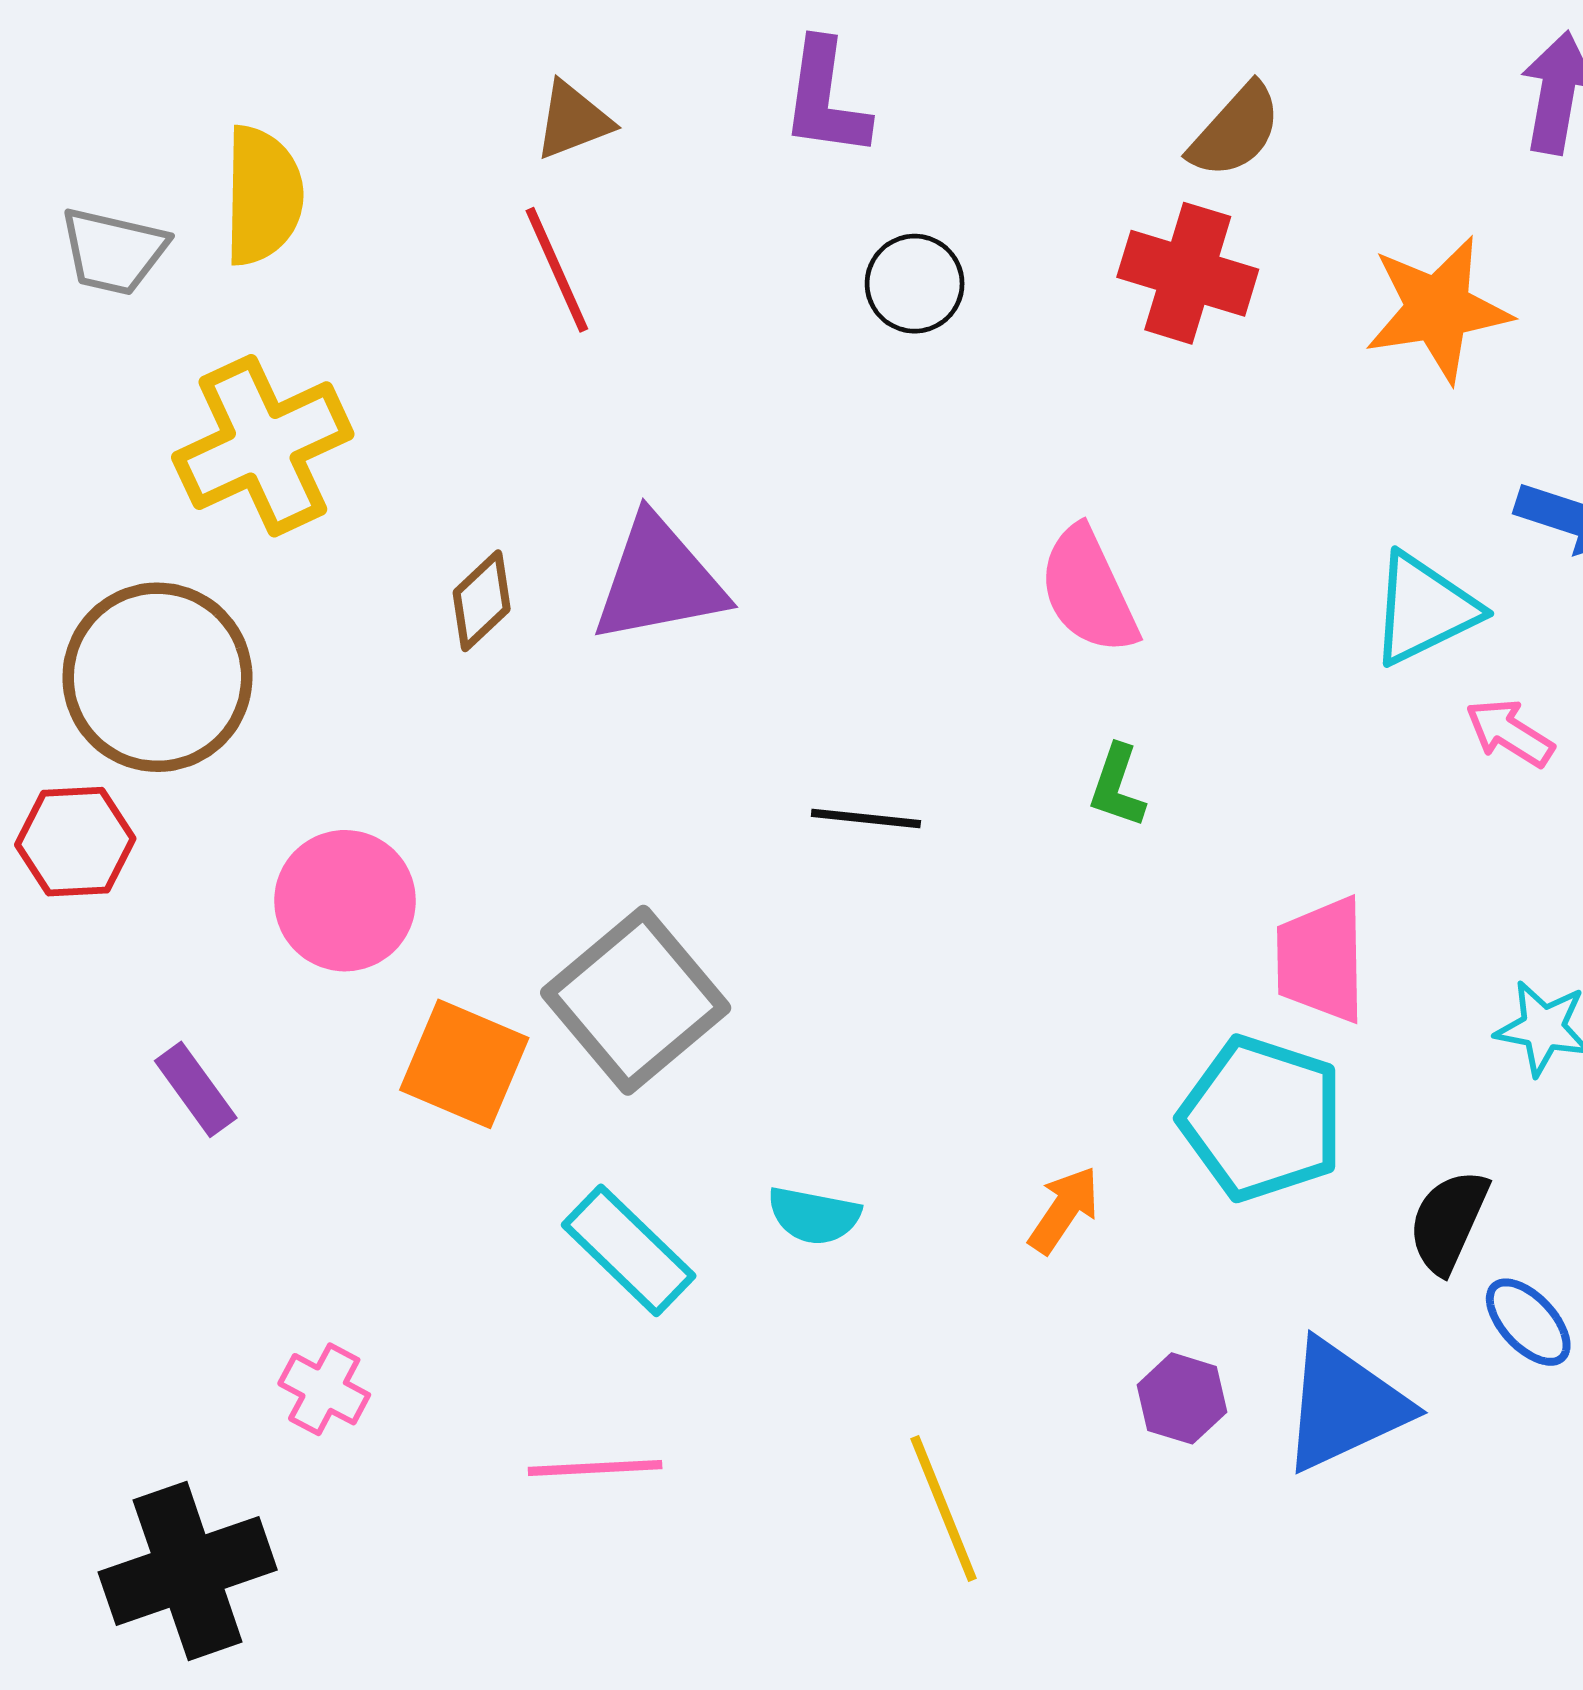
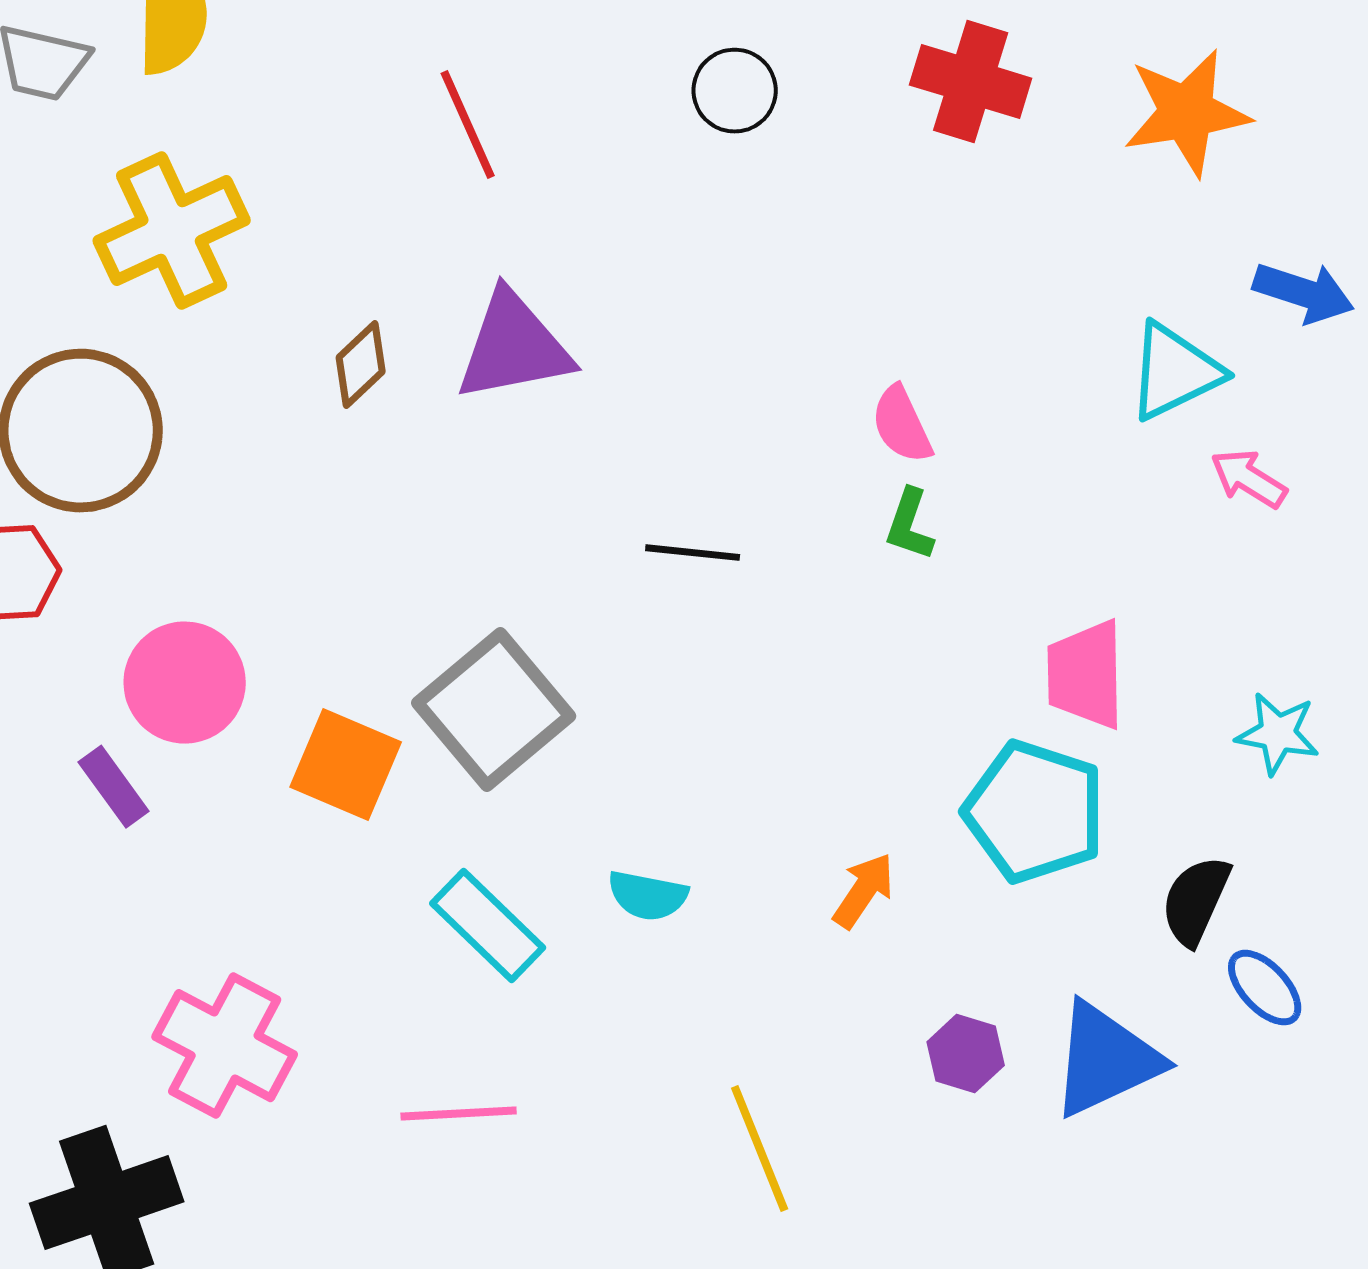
red line: (557, 270) -> (468, 125), moved
pink semicircle: (1088, 590) -> (902, 425), moved, size x0.7
pink circle: (345, 901) -> (185, 683), moved
pink cross: (324, 1389) -> (225, 1046), size x1.8

